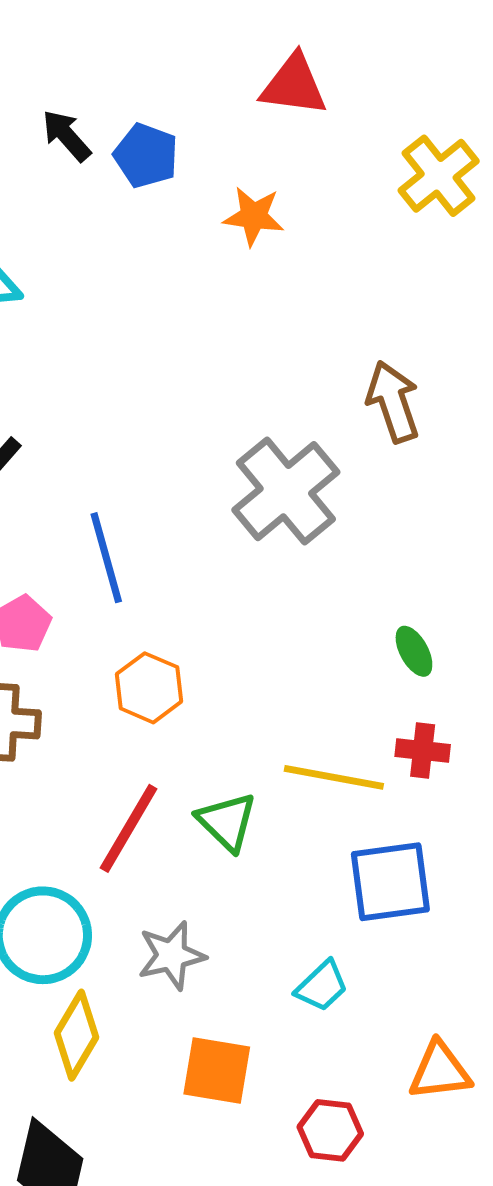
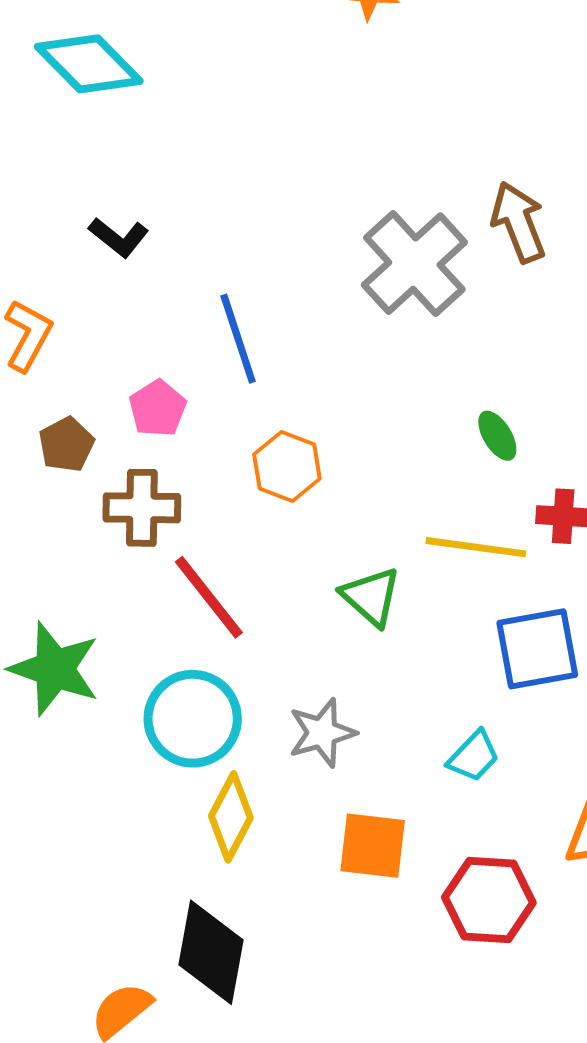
brown arrow: (393, 402) -> (519, 222), moved
green ellipse: (414, 651) -> (497, 436), moved
red line: (129, 828) -> (209, 597), moved, turned -66
red hexagon: (330, 1130) -> (489, 900), size x1.4

